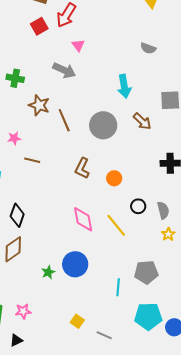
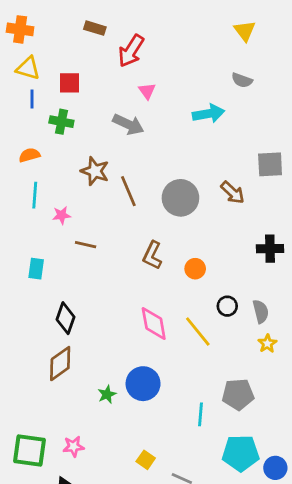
red square: (39, 26) -> (70, 83), moved, turned 30
gray semicircle: (148, 48) -> (242, 80), moved
green cross: (15, 78) -> (61, 122), moved
cyan arrow: (124, 86) -> (209, 114), moved, turned -90

